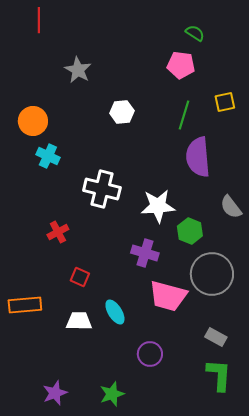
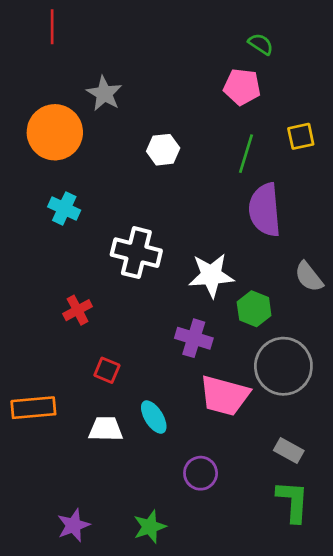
orange circle: (33, 121) -> (55, 132), moved, size x1.4

